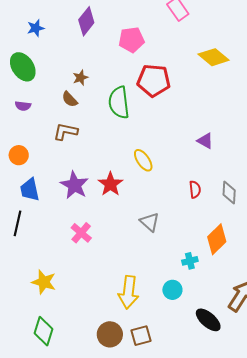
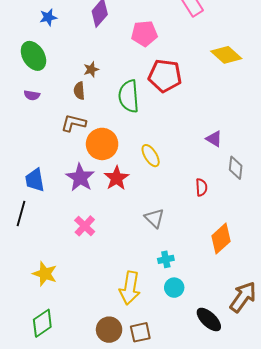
brown semicircle: (70, 99) -> (79, 91), turned 36
orange circle: (19, 155) -> (102, 144), moved, size x1.6
gray diamond: (229, 193) -> (236, 168), moved
cyan cross: (190, 261) -> (166, 259), moved
green diamond: (44, 331) -> (42, 323), turned 36

